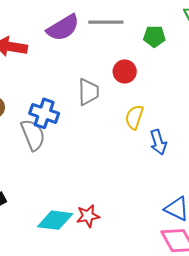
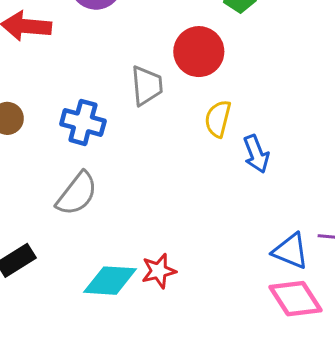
red circle: (125, 71) -> (199, 52), size x1.4
gray semicircle: (33, 135) -> (77, 194), moved, turned 64

